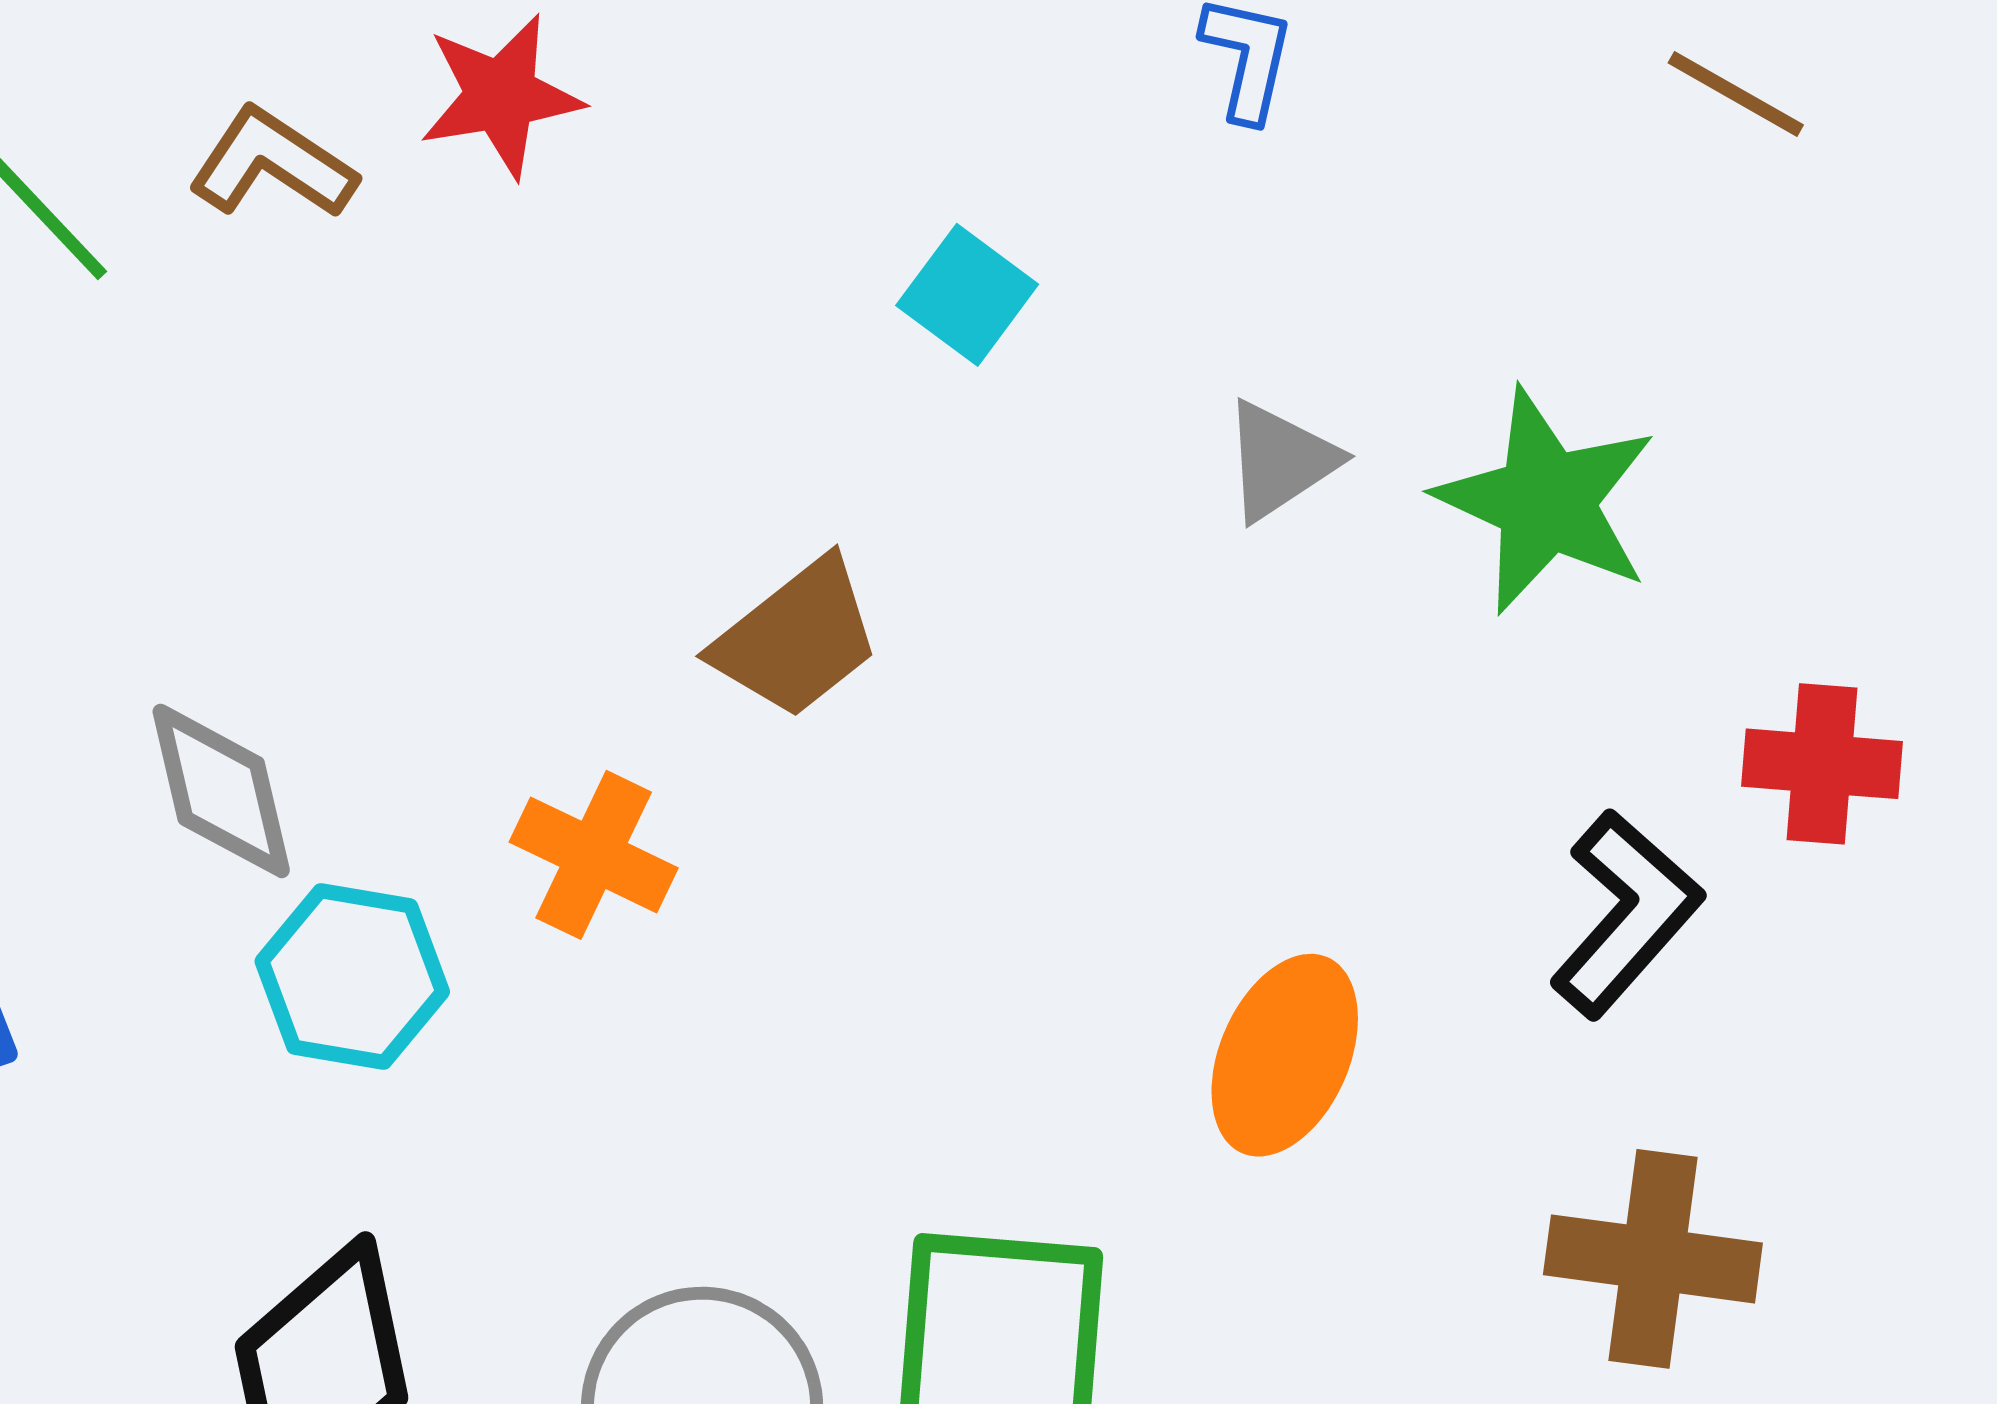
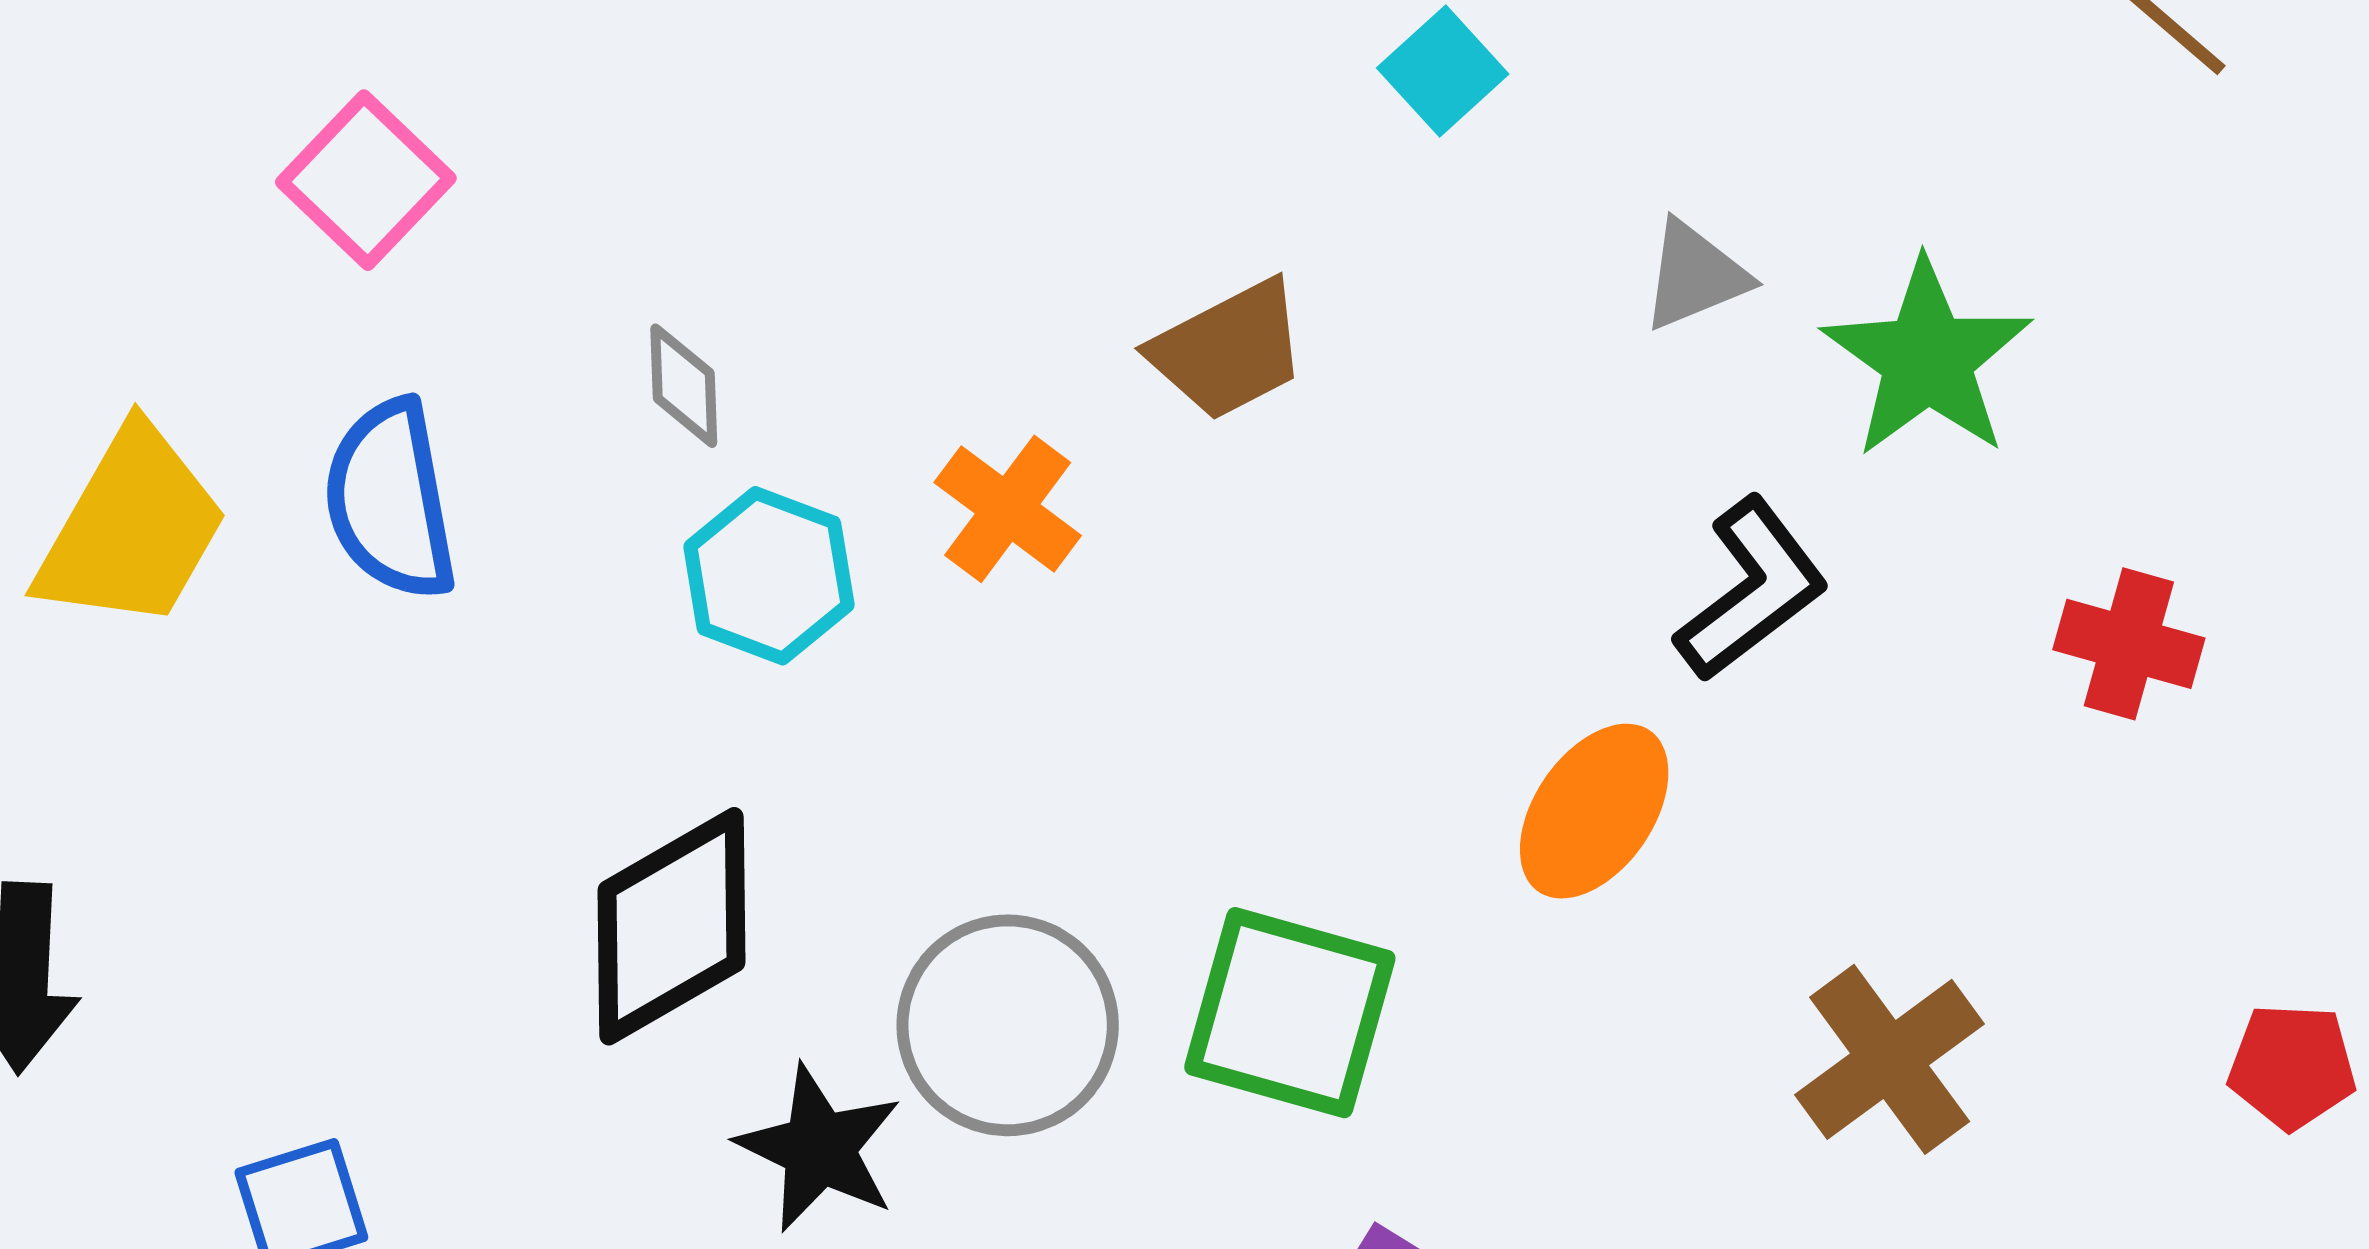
gray diamond: (221, 791) -> (684, 386), size x0.7
black L-shape: (1626, 914) -> (1752, 589), moved
brown cross: (1653, 1259) -> (1890, 1059), turned 35

